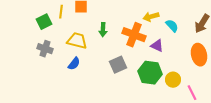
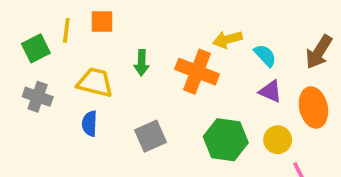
purple triangle: (157, 46) -> (270, 91), moved
blue semicircle: (74, 64) -> (90, 124), turned 144
gray square: (118, 65) -> (150, 136), moved
yellow circle: (173, 80) -> (278, 140), moved

